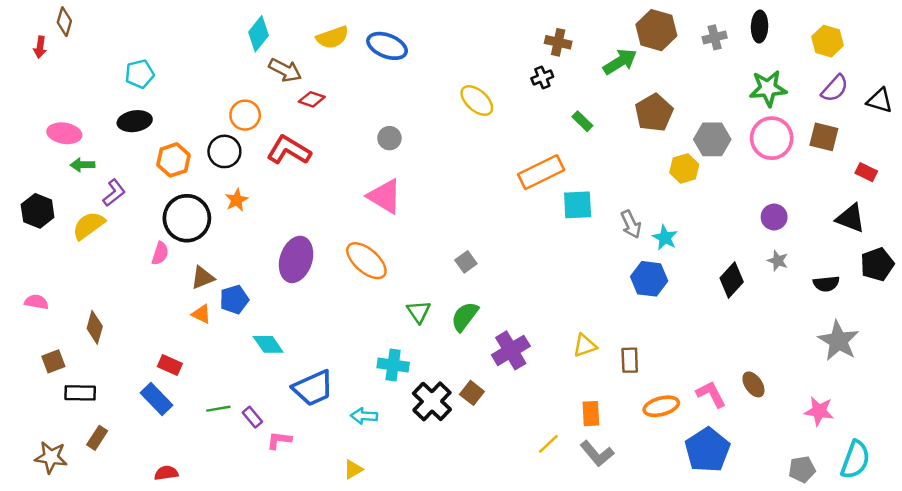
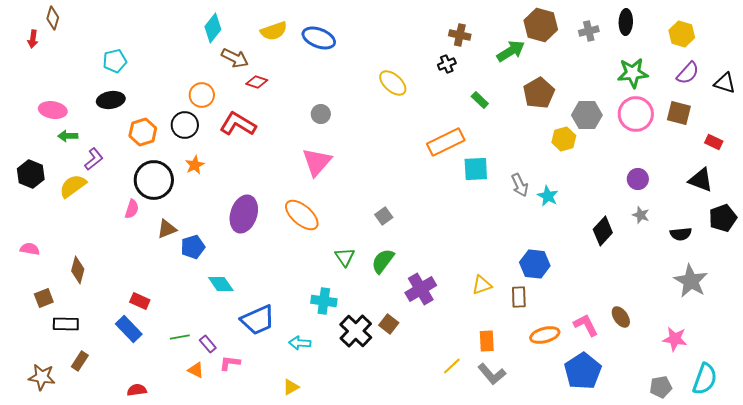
pink triangle: (385, 196) -> (317, 162), turned 40
blue hexagon: (649, 279) -> (535, 264), moved
orange triangle: (201, 314) -> (196, 370), moved

